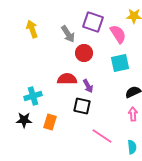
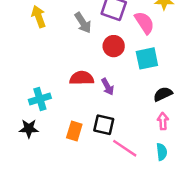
red circle: (84, 53) -> (114, 46), moved
black square: (82, 106) -> (104, 125), moved
orange rectangle: (50, 122) -> (74, 131), moved
cyan semicircle: (132, 147) -> (162, 152), moved

